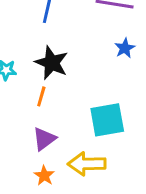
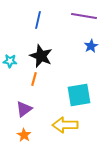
purple triangle: (44, 139) -> (24, 109), moved
orange star: (44, 176) -> (24, 135), moved

